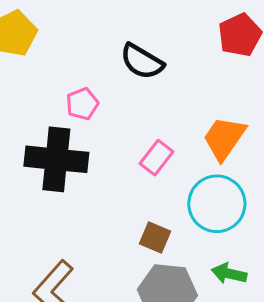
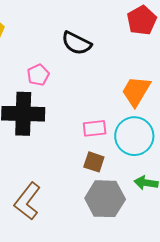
pink rectangle: (157, 158) -> (95, 128), moved, turned 50

